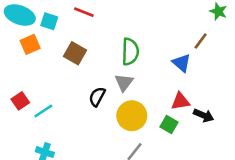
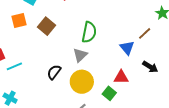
orange square: (30, 44) -> (19, 21), moved
black semicircle: (97, 97) -> (54, 72), moved
black arrow: (204, 115) -> (150, 67), moved

